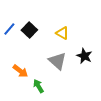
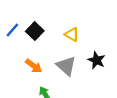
orange arrow: (20, 71) -> (34, 66), moved

